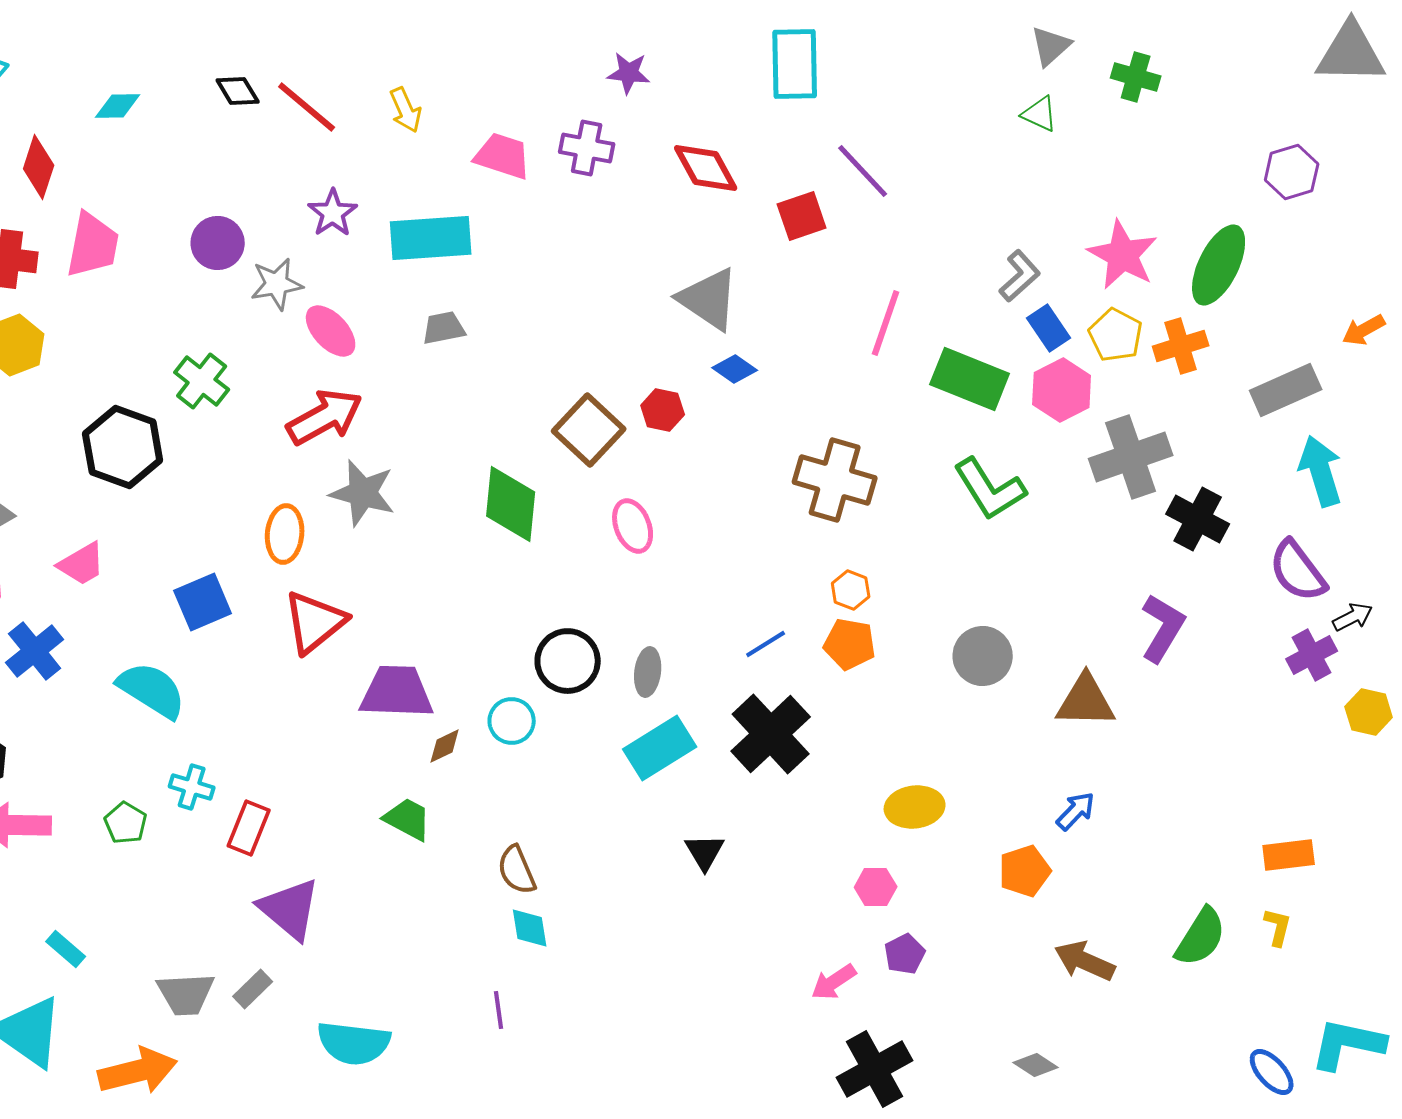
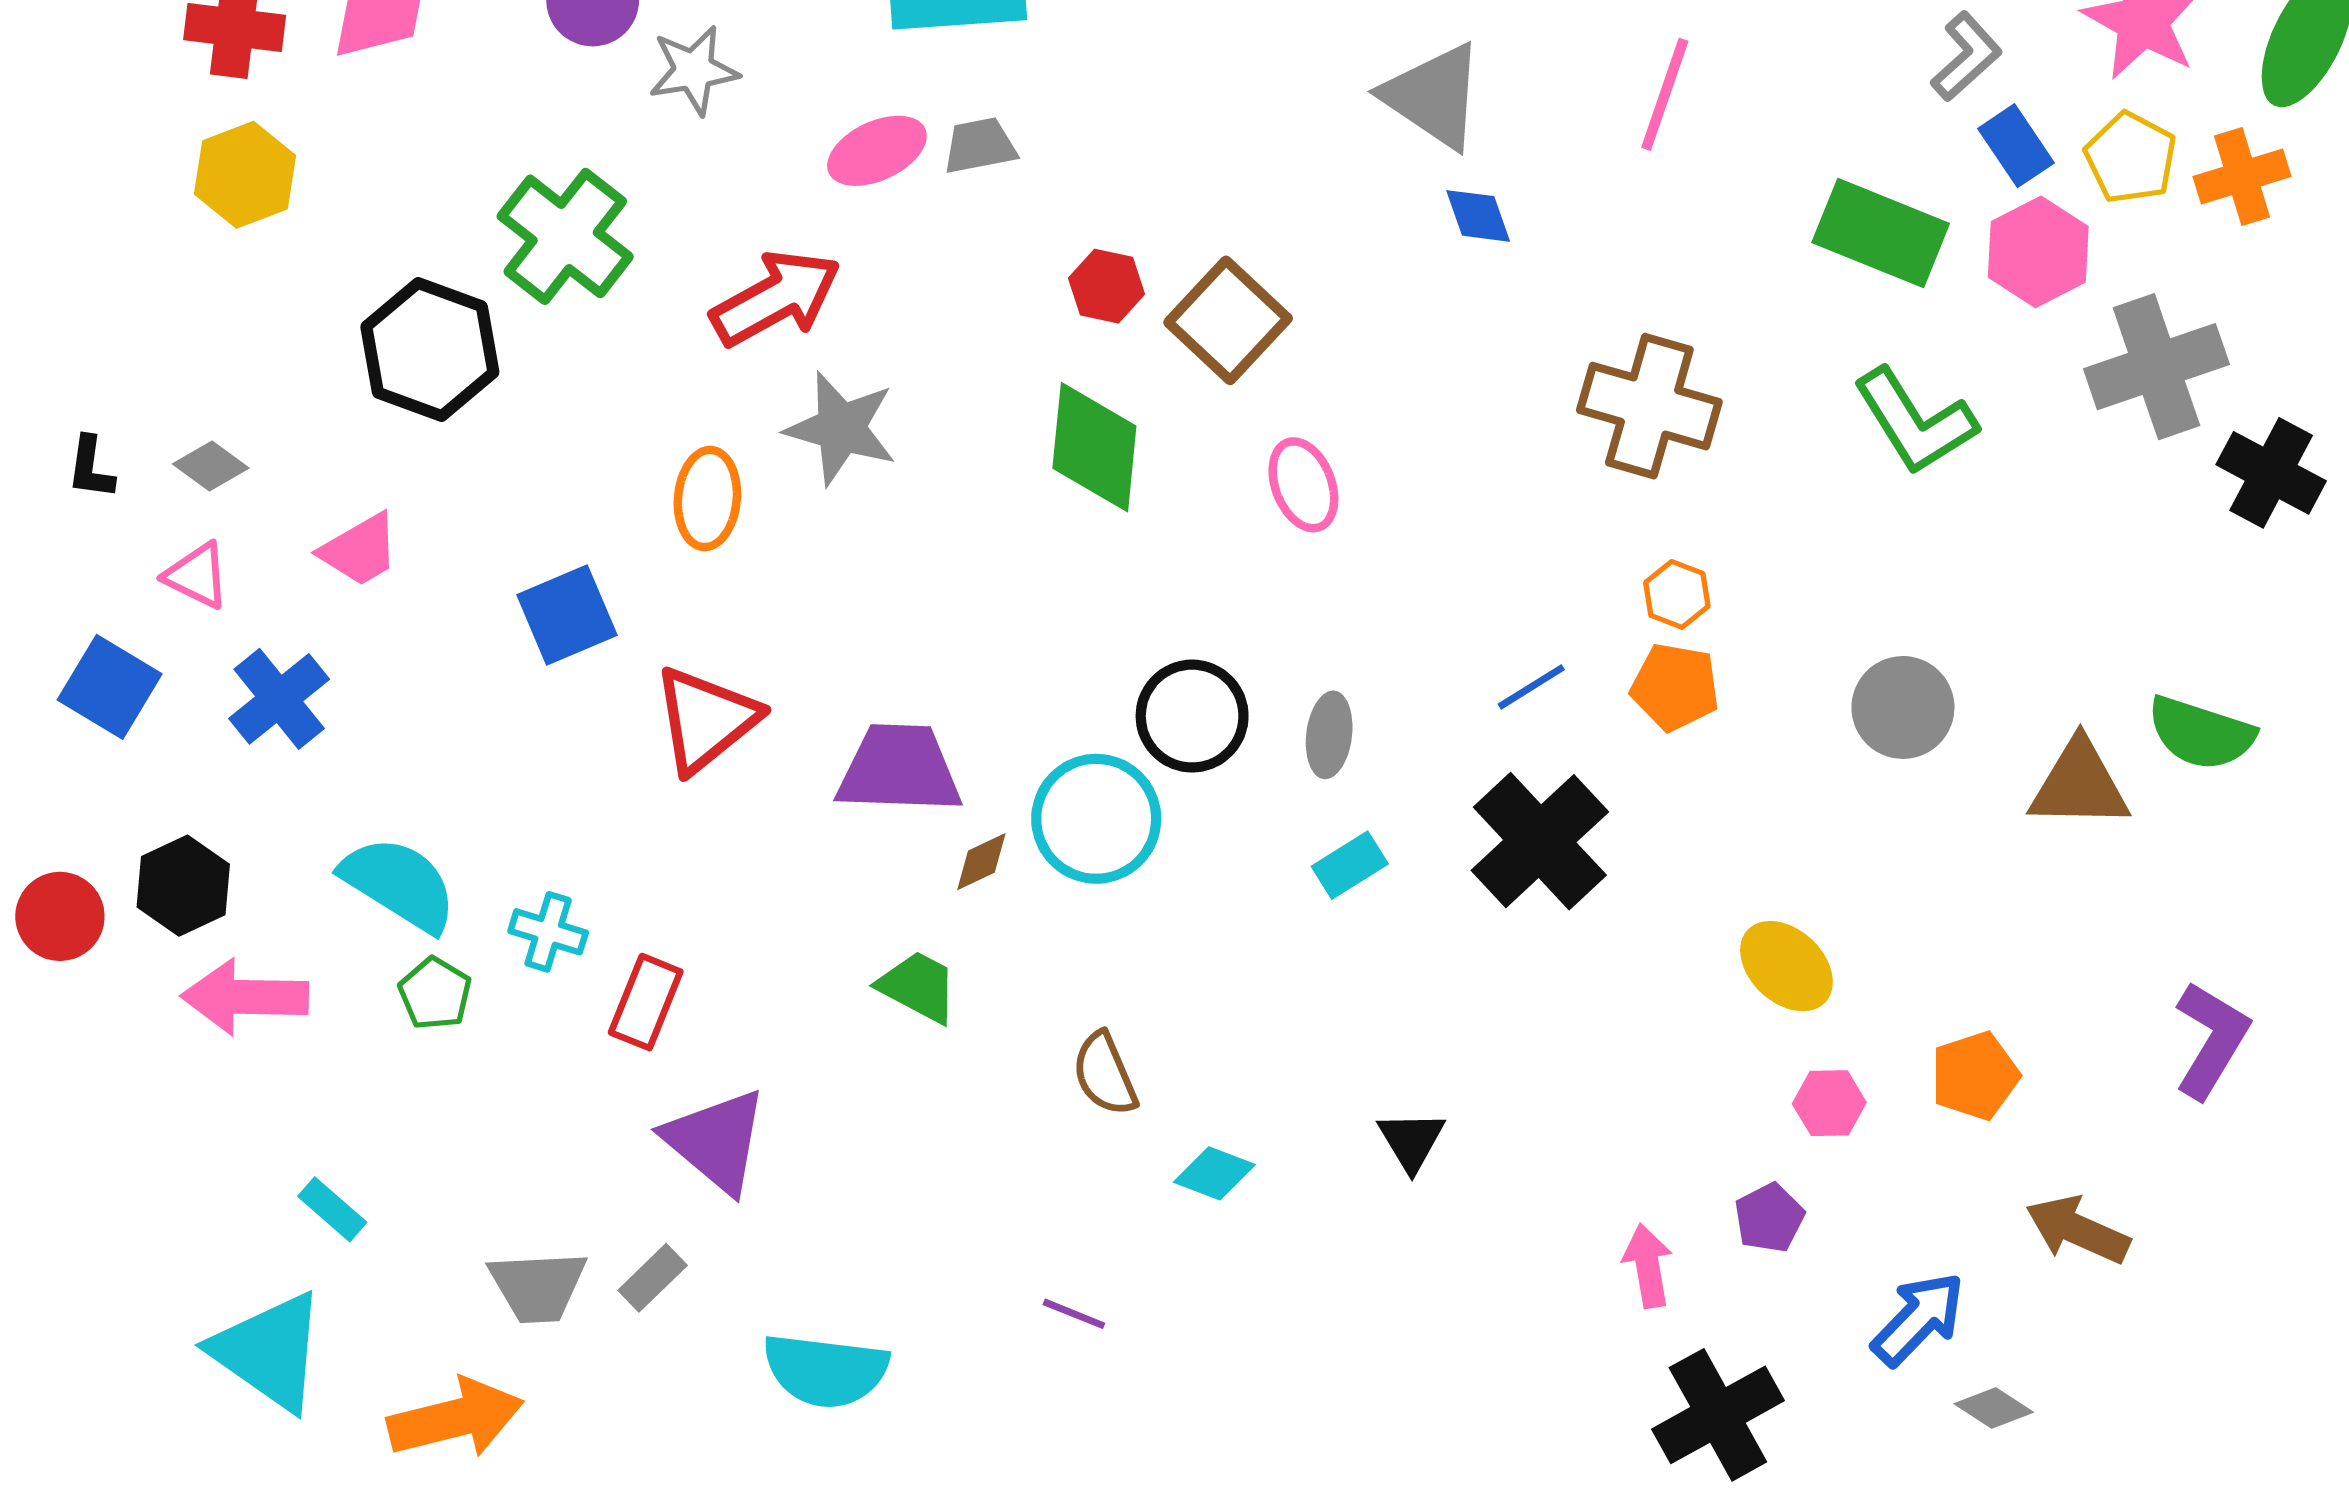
pink line: (886, 323) -> (1665, 94), moved
pink ellipse: (331, 331) -> (877, 151), moved, turned -72
blue diamond: (735, 369) -> (1478, 216), turned 36
green cross: (202, 381) -> (565, 236), size x1.4
red hexagon: (663, 410) -> (1106, 286), moved
red triangle: (315, 622) -> (706, 719), moved
purple L-shape: (1163, 628) -> (2211, 1040), moved
cyan semicircle: (152, 690) -> (399, 884), moved
cyan circle: (512, 721) -> (1096, 819), size x1.6
cyan rectangle: (660, 748) -> (1350, 865), size x0.6
yellow ellipse: (915, 807) -> (1786, 966), turned 50
blue arrow: (1076, 811) -> (1918, 1319), moved, size x1.4
black triangle: (705, 852) -> (1411, 1141), moved
pink hexagon: (876, 887) -> (1829, 1103), moved
cyan diamond: (530, 928) -> (1214, 1173), moved, turned -60
green semicircle: (1201, 937) -> (2201, 733), moved, turned 76
pink arrow: (834, 982) -> (1648, 1266), turned 114
purple line: (499, 1010) -> (1074, 1314), turned -60

